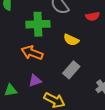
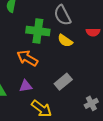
yellow semicircle: (71, 40) -> (65, 41), moved

